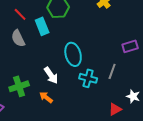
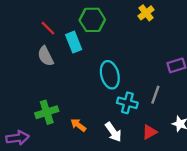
white arrow: (51, 75) -> (113, 132), moved
red triangle: (115, 109) -> (150, 132), moved

